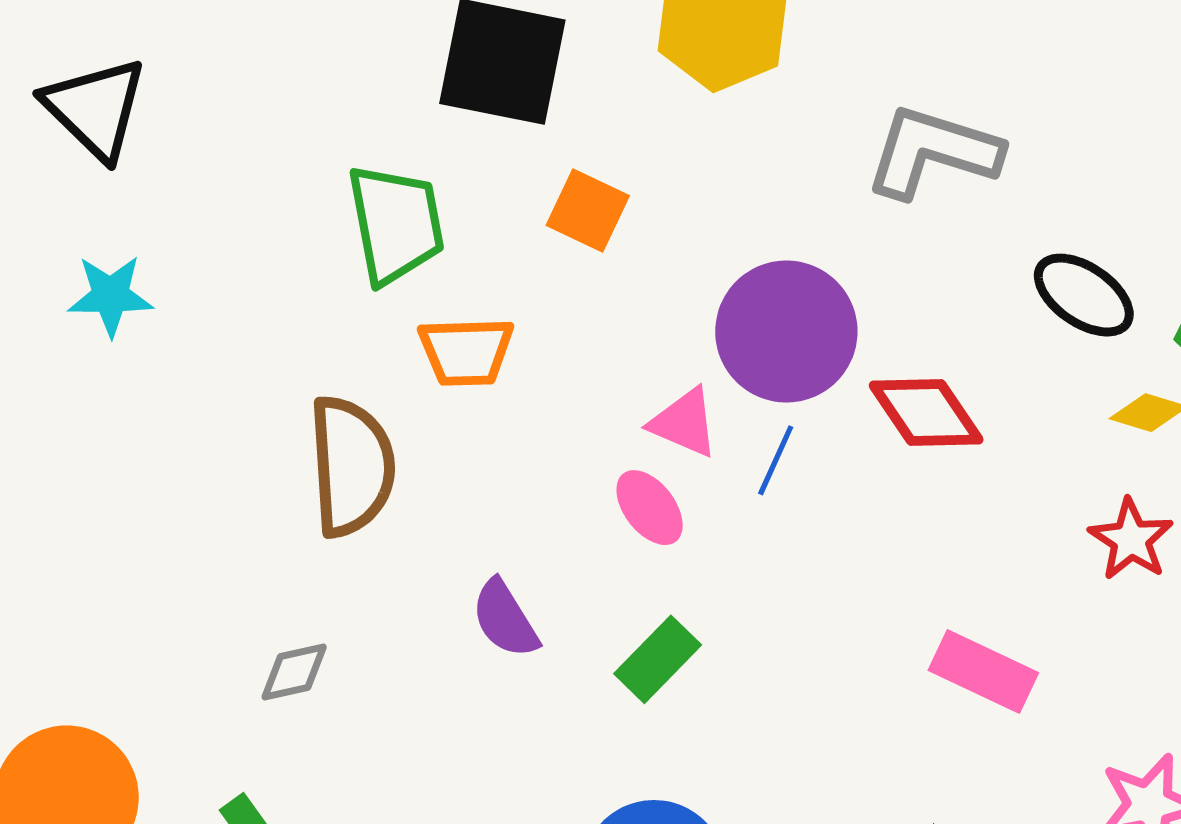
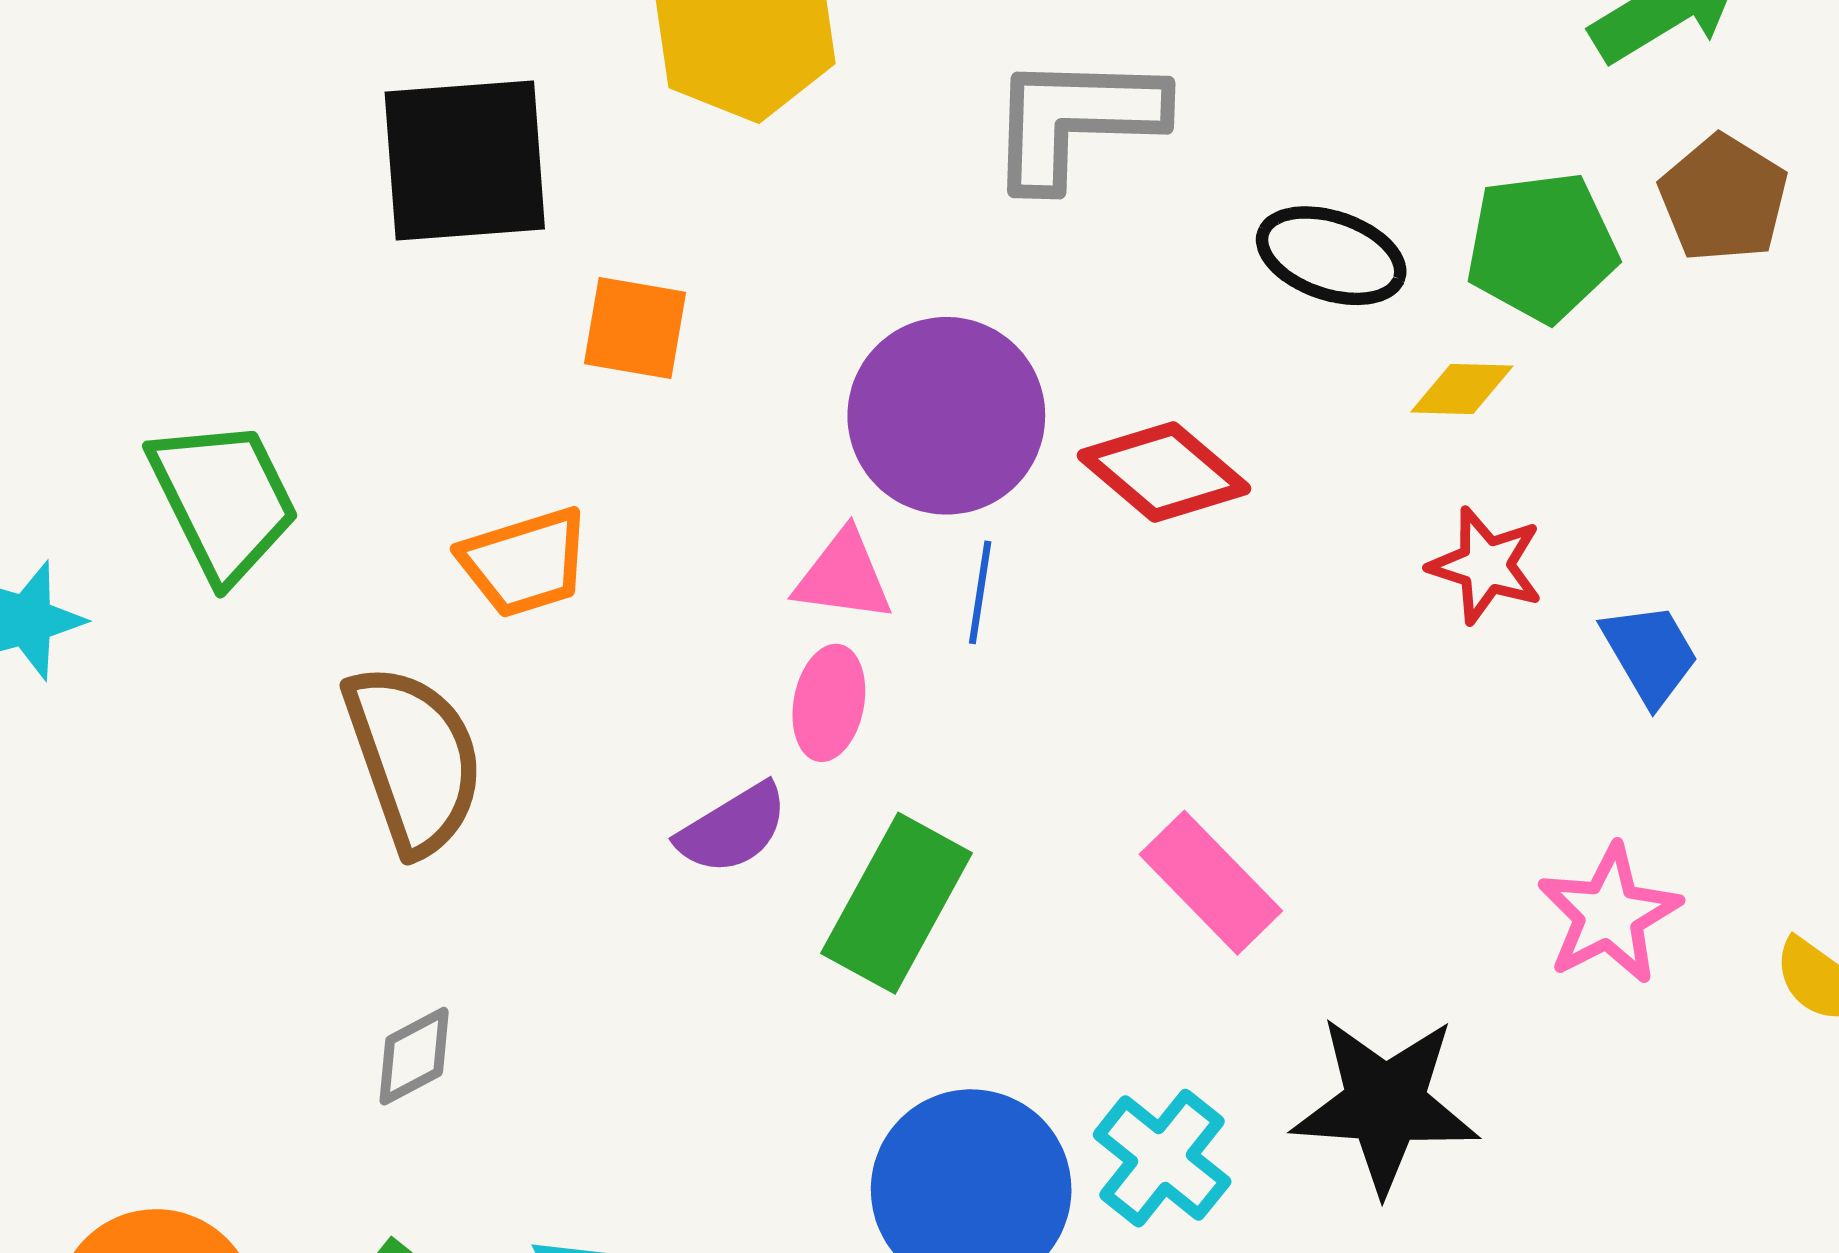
green trapezoid: (396, 224) -> (224, 500), moved
pink ellipse: (650, 508) -> (829, 703), turned 64
purple semicircle: (505, 619) -> (733, 829), moved, turned -74
green rectangle: (658, 659) -> (897, 903), size x1.4
pink rectangle: (983, 672) -> (1211, 883), moved, turned 36

